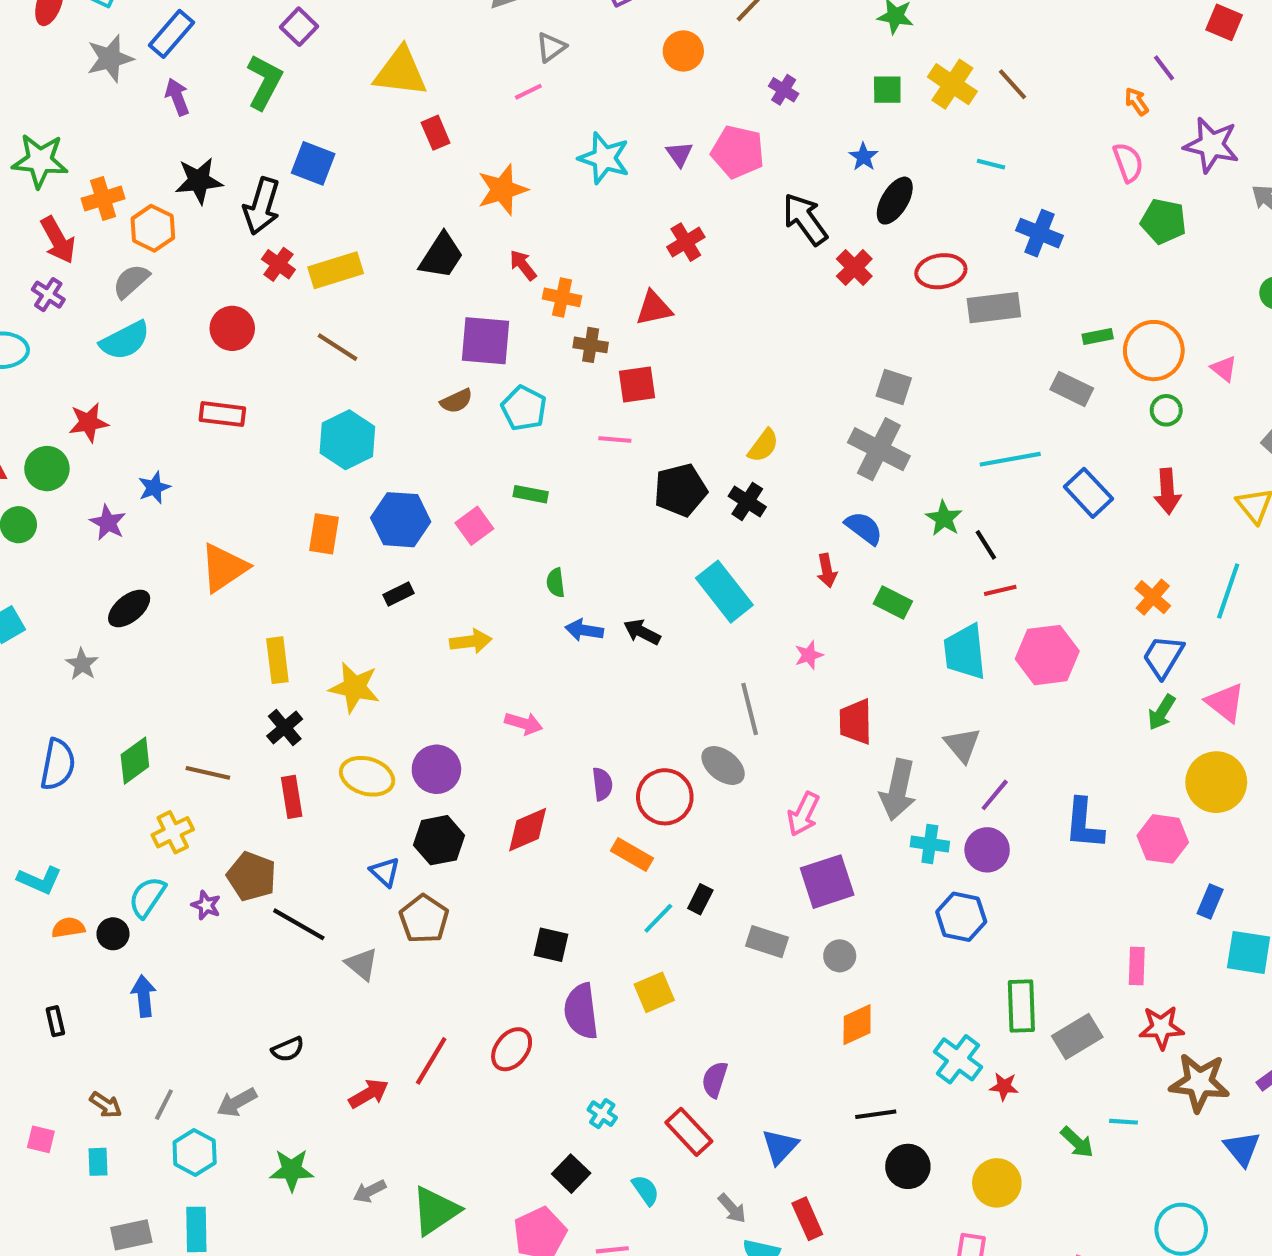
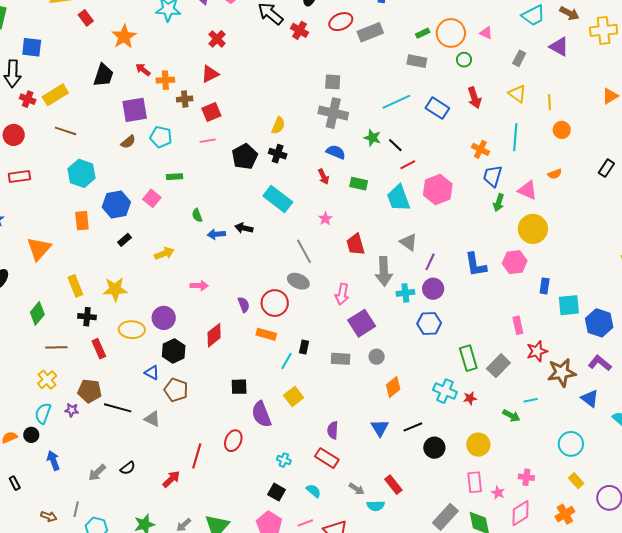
black cross: (285, 728) -> (87, 317), turned -30
green diamond: (135, 761) -> (37, 313), moved
gray arrow: (237, 1102) -> (97, 473), moved
blue triangle: (780, 1147) -> (380, 428), moved

